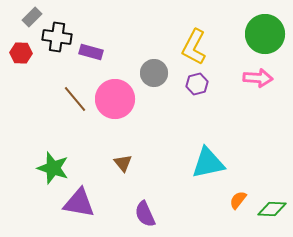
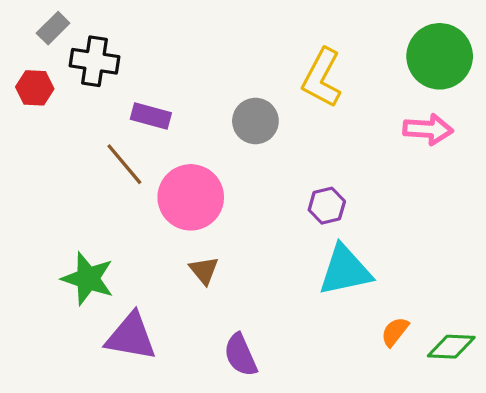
purple rectangle: (91, 52) -> (151, 116), moved
purple hexagon: (197, 84) -> (327, 206), moved
pink circle: (115, 99) -> (191, 197), moved

